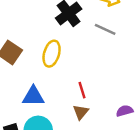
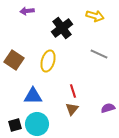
gray line: (105, 29) -> (99, 54), moved

